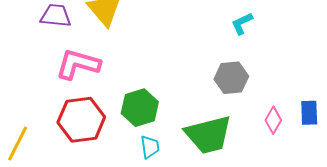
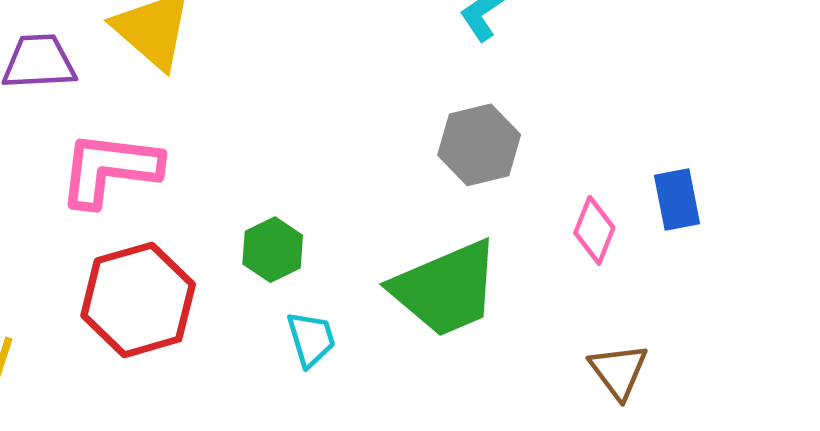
green hexagon: (140, 108) -> (273, 250), size x0.7

